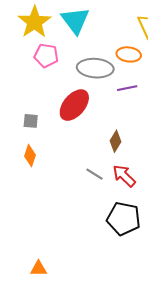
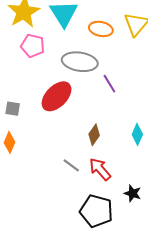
orange ellipse: (129, 54) -> (101, 29), moved
purple line: (127, 88) -> (109, 84), turned 66

